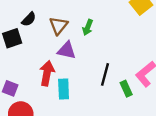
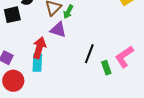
green arrow: (88, 27) -> (68, 12), moved
cyan rectangle: (64, 89) -> (37, 63), moved

